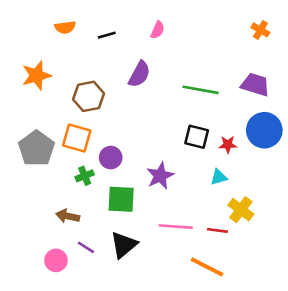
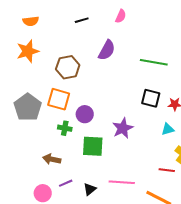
orange semicircle: (65, 27) -> (31, 21), moved
green cross: (85, 176) -> (65, 128), turned 32
pink line: (176, 227) -> (122, 182), moved
black triangle: (124, 245) -> (90, 189), moved, size x0.6
purple line: (86, 247) -> (66, 183), turned -56

